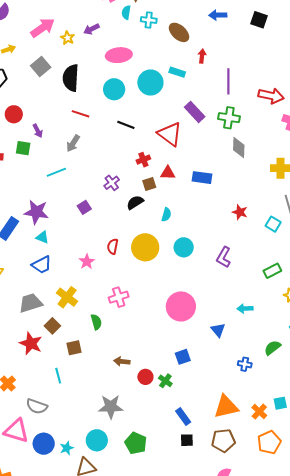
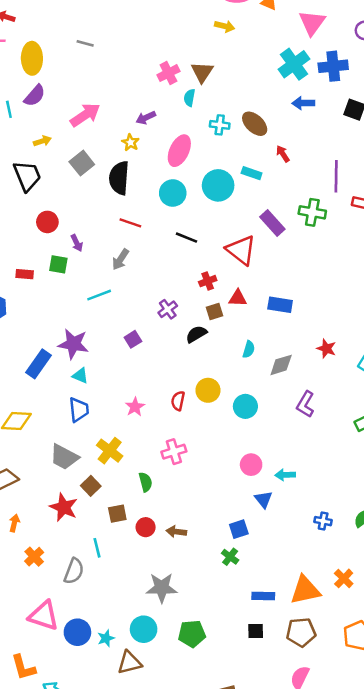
cyan cross: (149, 20) -> (220, 125), moved
yellow star: (67, 38) -> (130, 142), moved
pink ellipse: (119, 55) -> (179, 151), turned -60
red arrow: (202, 56) -> (283, 154), turned -40
purple line: (228, 81) -> (336, 176), moved
green cross: (229, 118) -> (312, 212), moved
gray diamond: (239, 147) -> (281, 365), moved, turned 70
cyan semicircle: (166, 215) -> (249, 349), moved
red semicircle: (113, 246) -> (178, 401), moved
yellow circle: (145, 247) -> (208, 390), size x0.7
cyan circle: (184, 247) -> (245, 406), moved
blue trapezoid: (42, 265) -> (79, 410), turned -70
gray trapezoid: (30, 303) -> (64, 457), turned -135
pink circle: (181, 306) -> (251, 465), size x0.6
cyan arrow: (245, 308) -> (285, 475), moved
blue triangle: (218, 330) -> (263, 499), moved
blue square: (183, 357) -> (239, 529), moved
blue cross: (245, 364) -> (323, 521), moved
red circle: (145, 377) -> (146, 527), moved
gray semicircle: (37, 406) -> (74, 571), moved, turned -90
orange cross: (259, 412) -> (344, 578), moved
blue rectangle: (183, 416) -> (263, 596), moved, turned -54
green pentagon: (136, 443) -> (192, 634), turned -30

